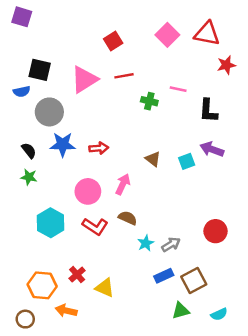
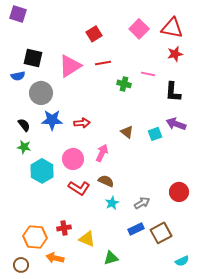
red star: (226, 65) -> (175, 54), moved
cyan hexagon: (51, 223) -> (42, 171), moved
cyan star: (146, 243) -> (112, 203), moved
red cross: (77, 275) -> (64, 228), turned 32
green triangle: (181, 311) -> (111, 258), moved

